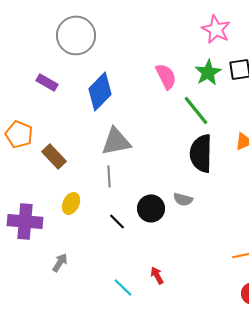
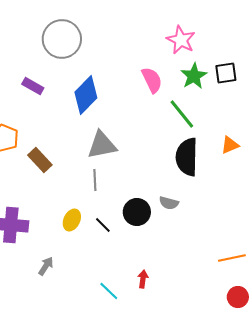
pink star: (216, 29) -> (181, 40), moved
yellow ellipse: (71, 203) -> (72, 220), moved
red arrow: (157, 275) -> (143, 279), turned 36

